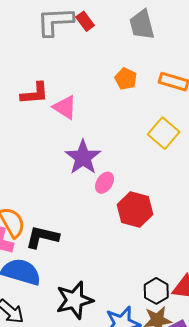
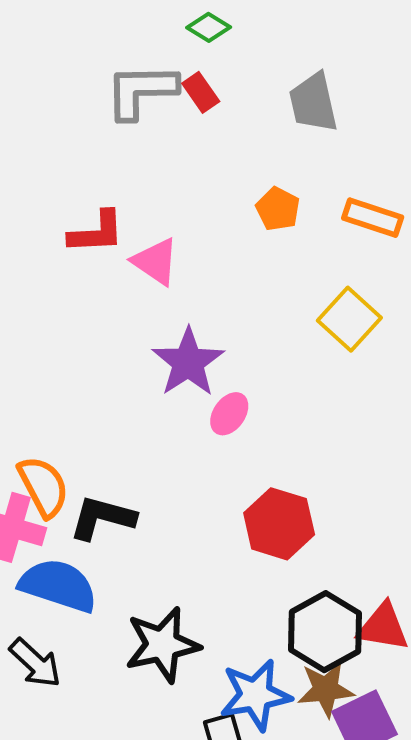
red hexagon: (135, 210) -> (279, 524), moved
black hexagon: (156, 291) -> (325, 632), size x1.5

